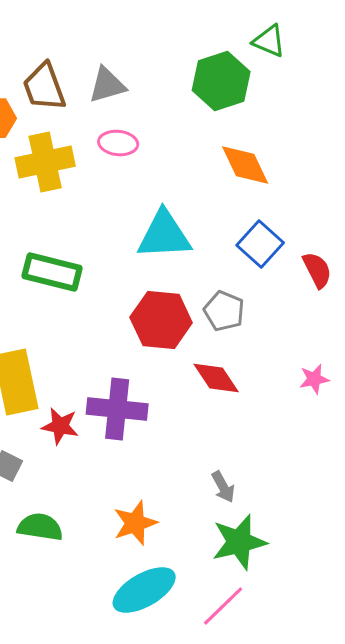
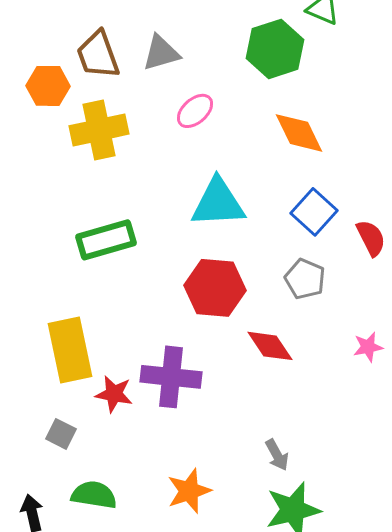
pink ellipse: (118, 143) -> (195, 111), moved, turned -48
green rectangle: (52, 272) -> (106, 240), turned -30
gray pentagon: (224, 311) -> (305, 279), moved

